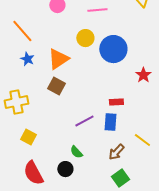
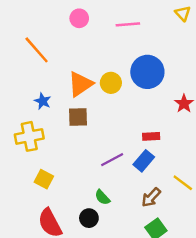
yellow circle: (85, 38) -> (111, 83), moved
blue star: (27, 59) -> (43, 101), moved
brown square: (56, 86) -> (78, 117), turned -30
blue rectangle: (110, 122) -> (144, 161), turned 36

